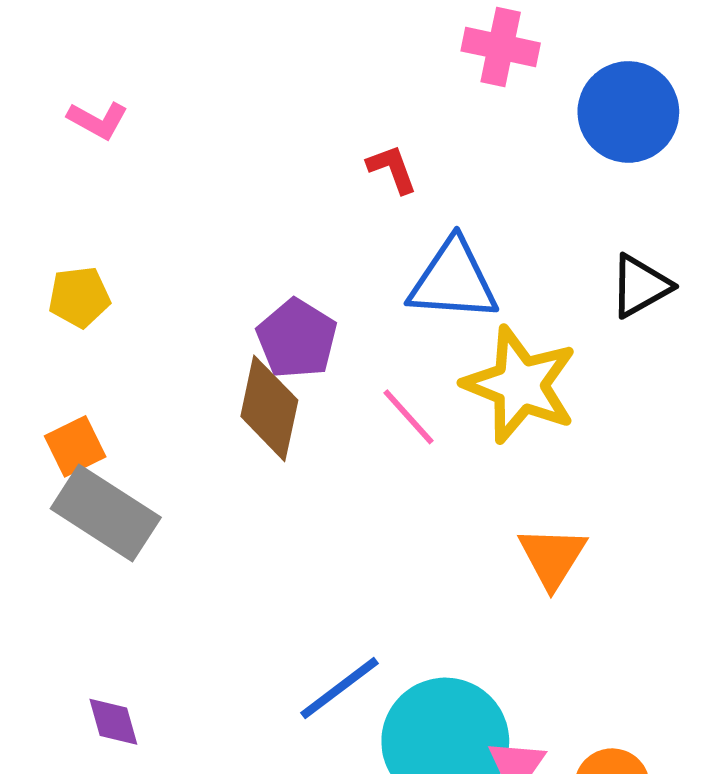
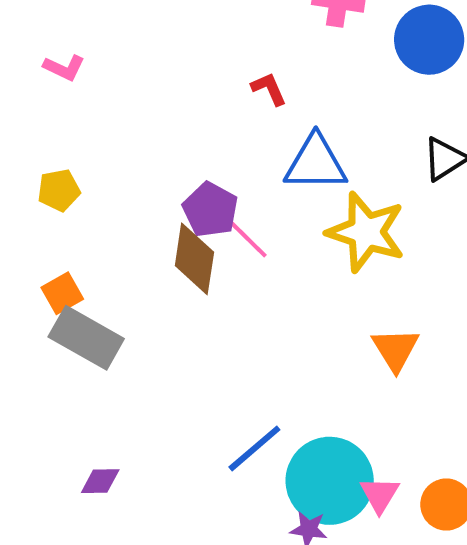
pink line: (409, 417) -> (248, 239), moved
purple diamond: (113, 722) -> (100, 481), turned -72

